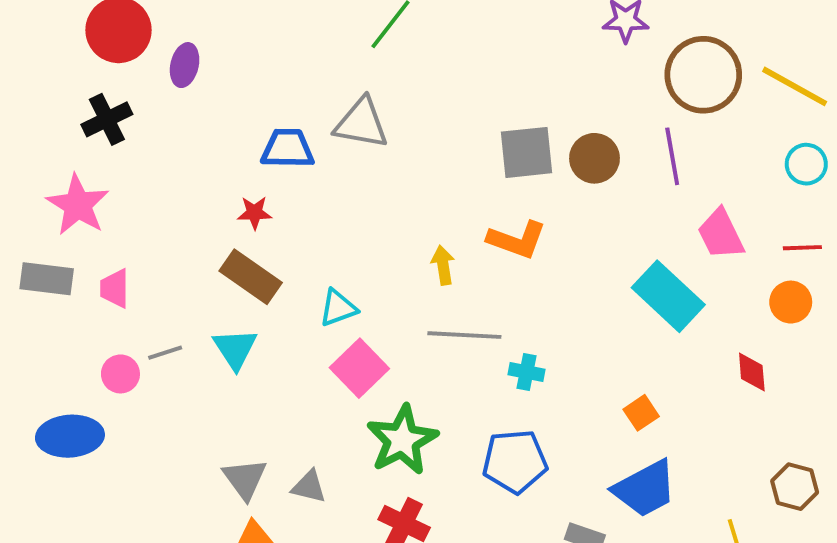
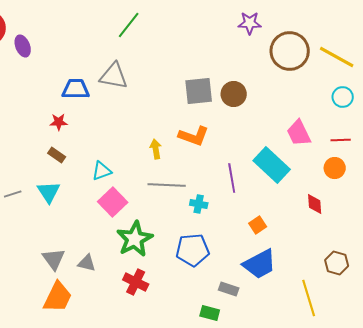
purple ellipse: (185, 65) -> (23, 46), turned -35
purple line: (672, 156) -> (232, 178), moved
brown rectangle: (251, 277) -> (57, 155), size x0.6

